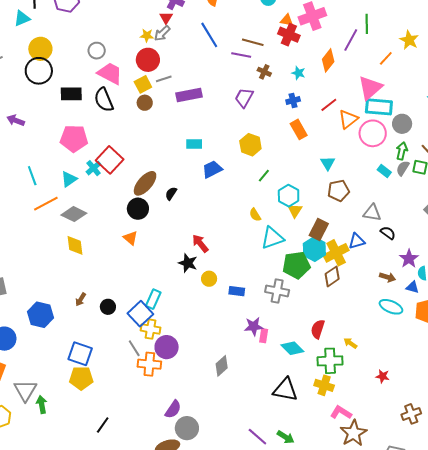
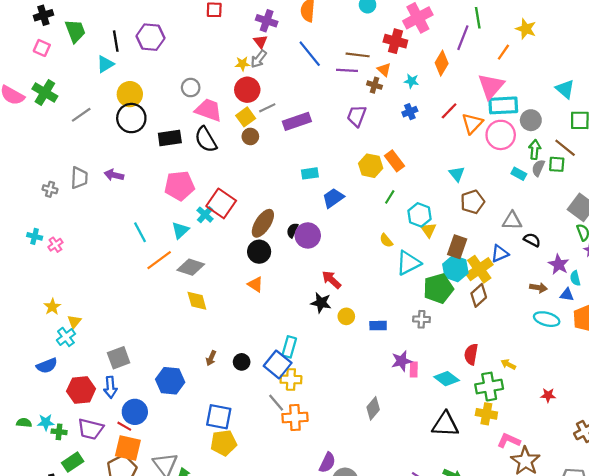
orange triangle: (287, 20) -> (384, 70), moved, turned 40
orange rectangle: (299, 129) -> (394, 161), moved
gray cross: (277, 291) -> (421, 319), size x0.7
purple circle: (167, 347) -> (308, 235), moved

